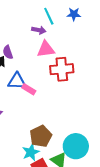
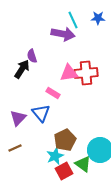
purple arrow: (39, 30) -> (63, 34), size x1.6
pink triangle: (46, 49) -> (69, 73), moved
blue triangle: (17, 81) -> (41, 113), moved, turned 48

